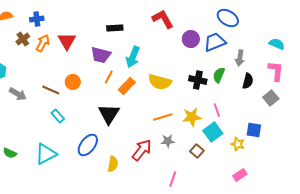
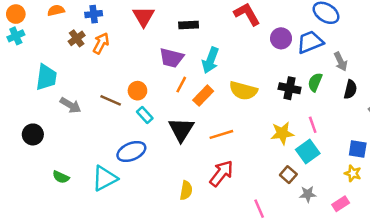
red triangle: (67, 41) -> (144, 16), moved
gray arrow: (240, 58) -> (341, 61), turned -35
cyan rectangle: (58, 116) -> (145, 115), moved
orange line: (163, 117) -> (221, 134), moved
gray star: (168, 141) -> (308, 194), moved
yellow star: (238, 144) -> (353, 173), moved
blue ellipse: (88, 145) -> (131, 151), moved, turned 30
pink line: (173, 179) -> (259, 209), turned -42

